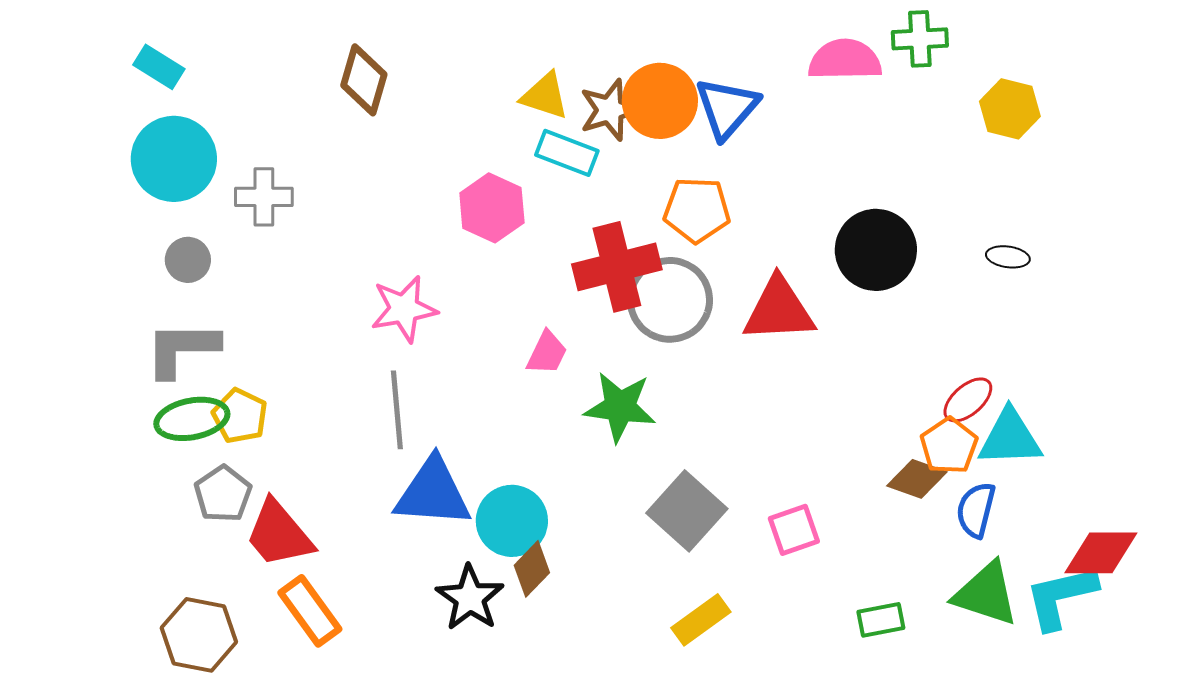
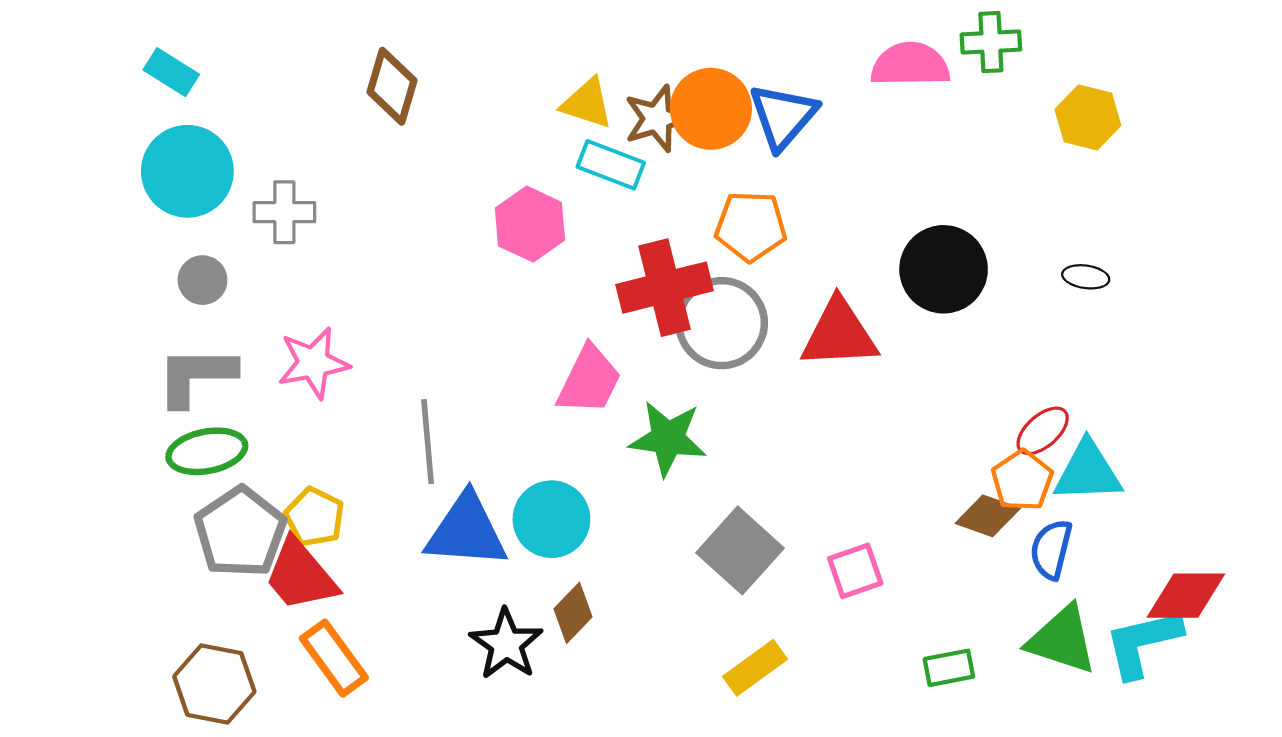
pink star: (404, 309) -> (313, 363), moved
pink trapezoid: (547, 353) -> (589, 380), size x1.5
yellow pentagon: (240, 416) -> (315, 517), moved
gray pentagon: (223, 494) -> (240, 532), size x1.5
cyan circle: (512, 521) -> (551, 519), moved

